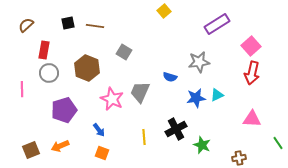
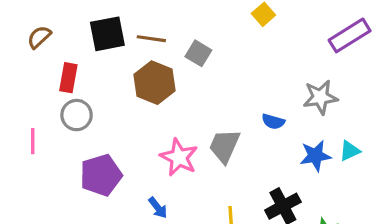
black square: (68, 23) -> (107, 34), size x1.6
gray square: (124, 52) -> (198, 53), moved
brown hexagon: (87, 68) -> (155, 83), moved

